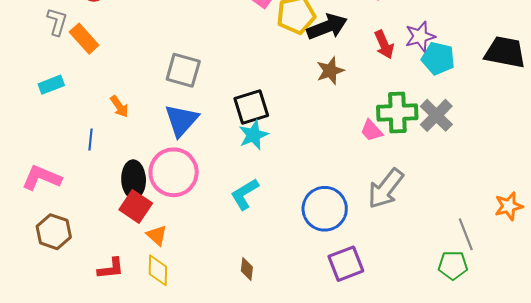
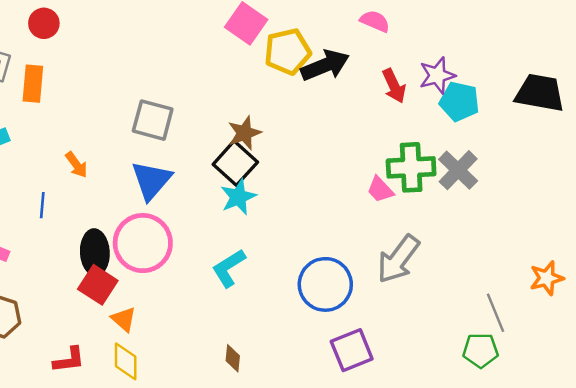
orange rectangle: (84, 39) -> (33, 84), turned 48
brown star: (330, 71) -> (244, 133), moved
black square: (251, 107) -> (235, 163), turned -30

